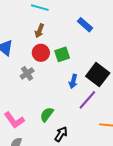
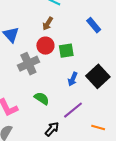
gray cross: (27, 73) -> (28, 64), size x1.5
purple line: (87, 100) -> (73, 110), moved
green semicircle: (47, 115) -> (42, 98), moved, turned 77

